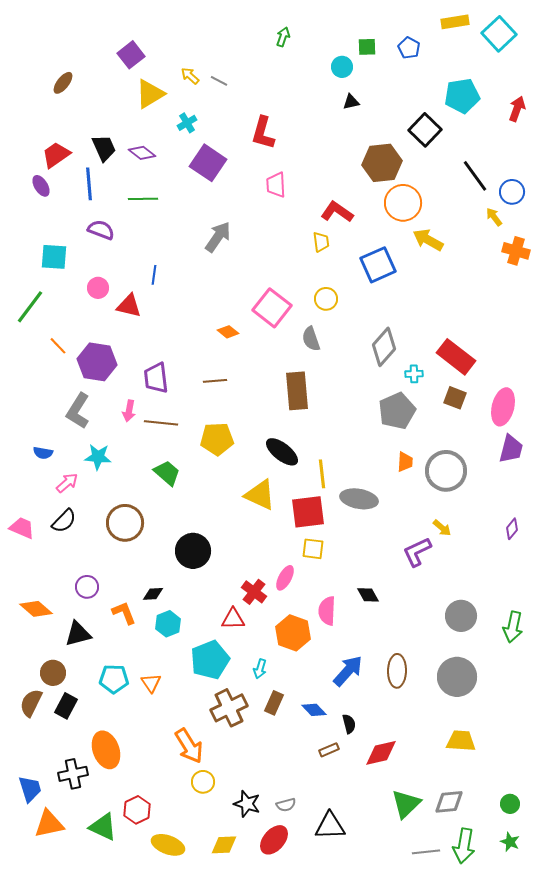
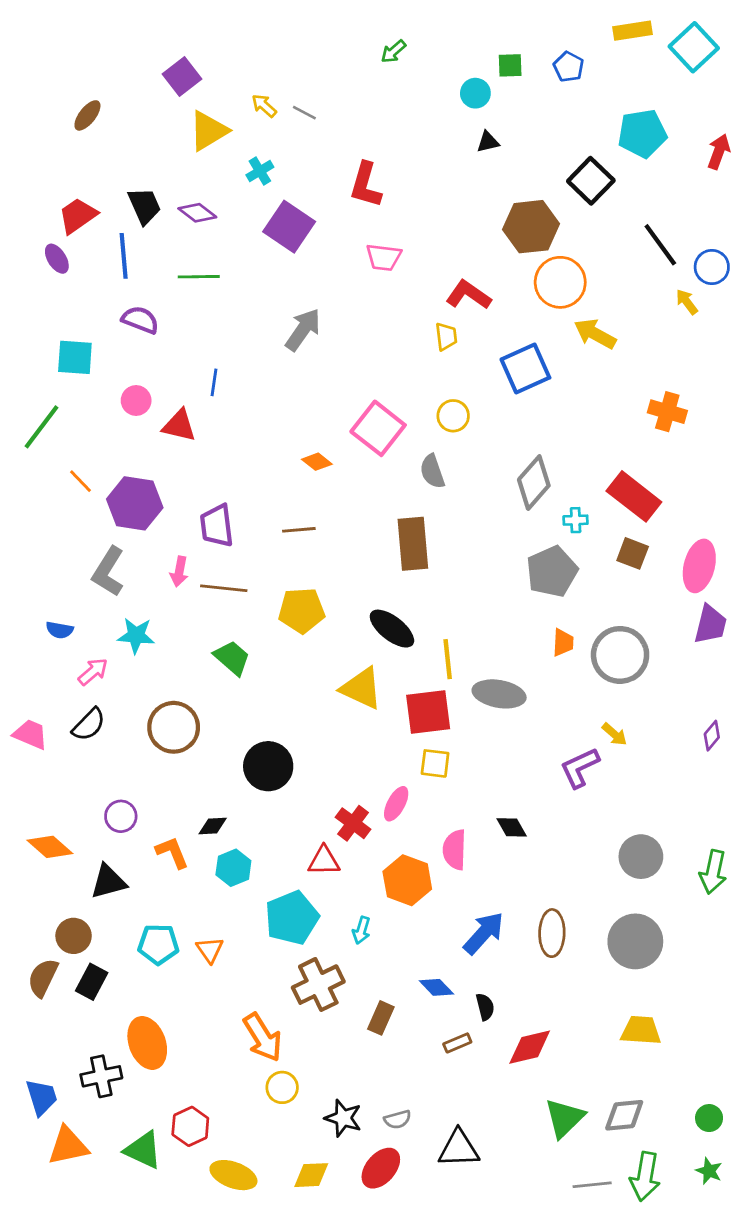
green arrow: (283, 37) -> (393, 51), turned -150
pink trapezoid: (276, 185) -> (384, 257), turned -80
orange cross: (516, 251) -> (667, 412), moved
brown rectangle: (274, 703) -> (381, 1018), moved

